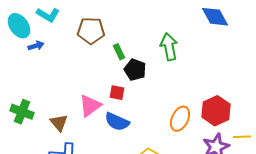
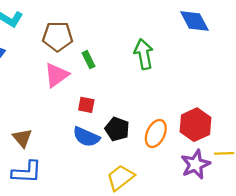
black pentagon: (135, 70) -> (117, 129), moved
pink triangle: (90, 106) -> (56, 75), moved

